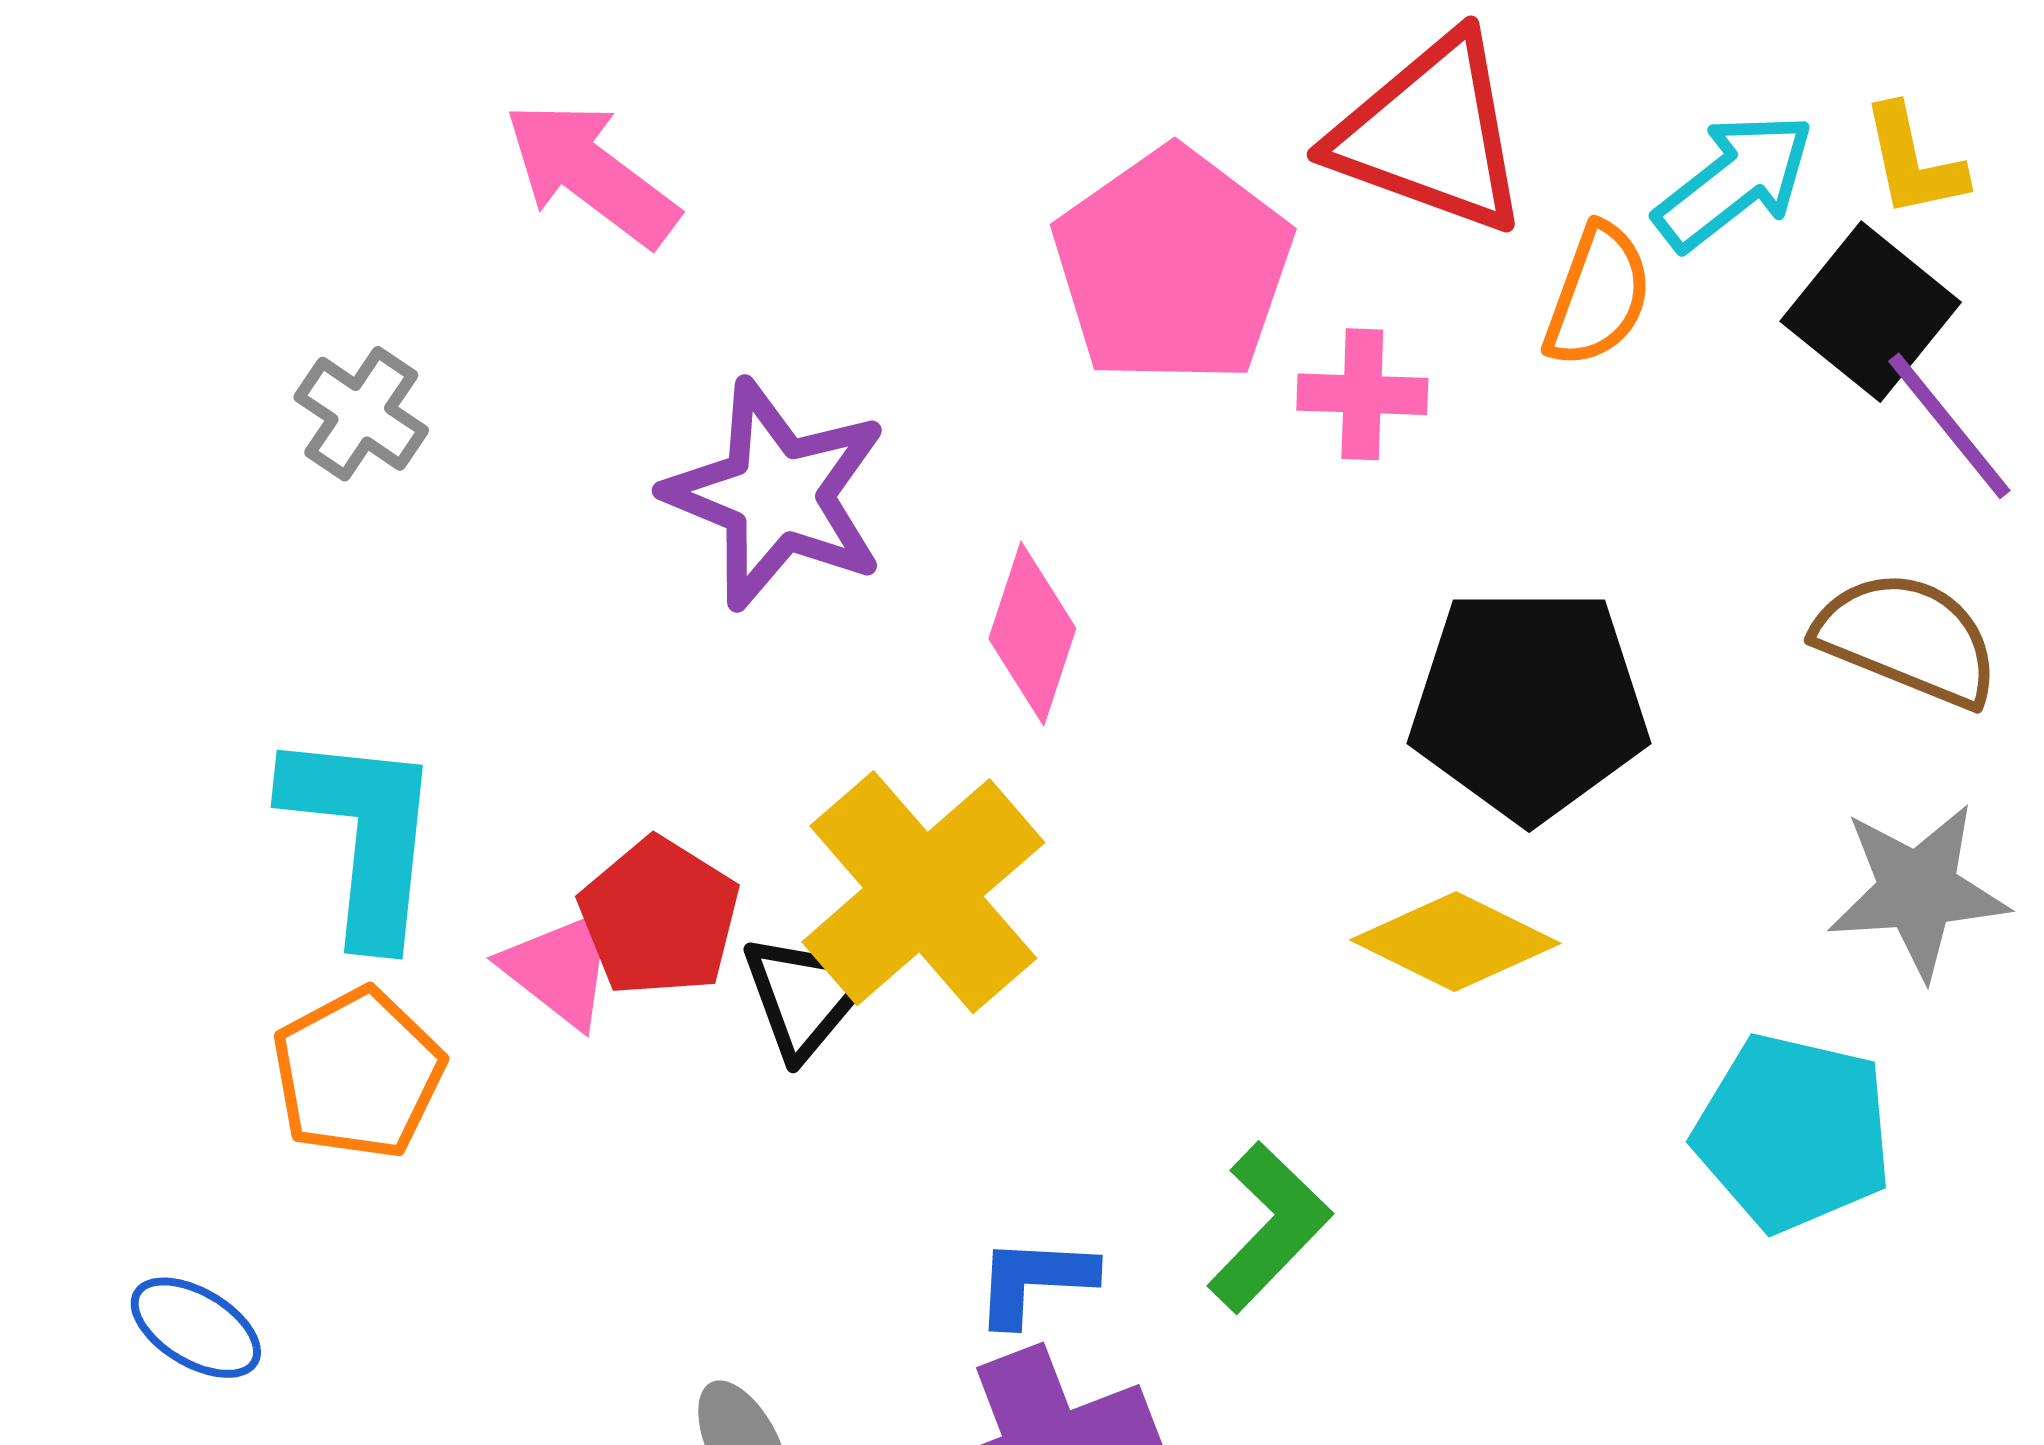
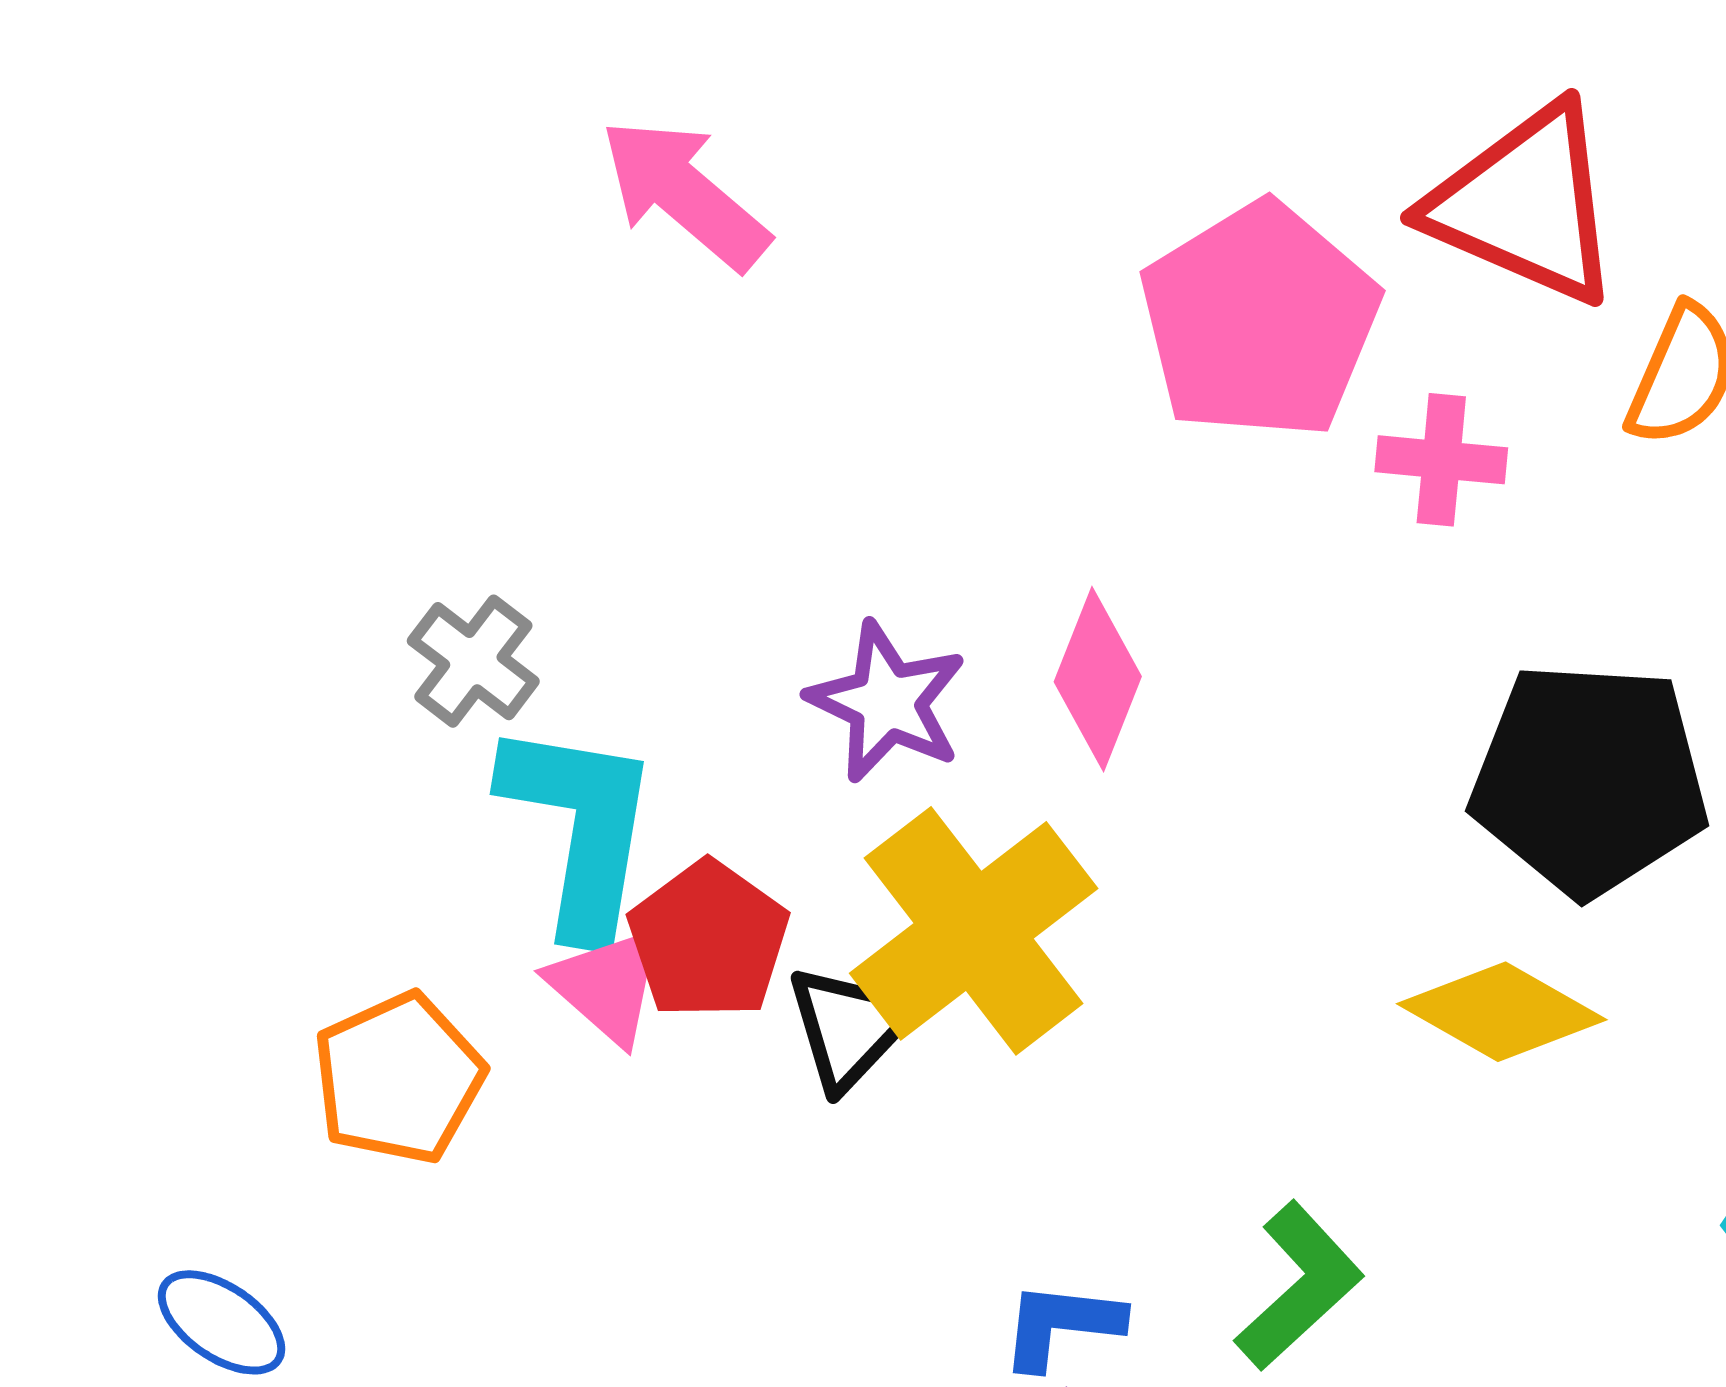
gray cross: (361, 414) -> (473, 661), moved
purple star: (777, 495) -> (887, 702), moved, size x0.7
cyan L-shape: (363, 836) -> (580, 828), moved

